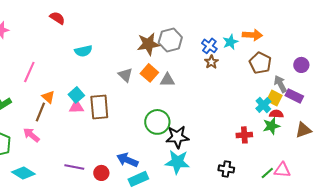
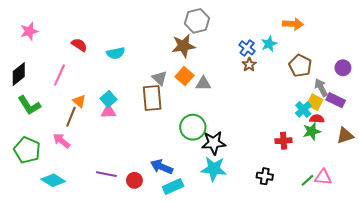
red semicircle: (57, 18) -> (79, 45), moved
orange arrow: (252, 35) -> (293, 24), moved
gray hexagon: (170, 40) -> (197, 21), moved
brown rectangle: (99, 107) -> (152, 98), moved

